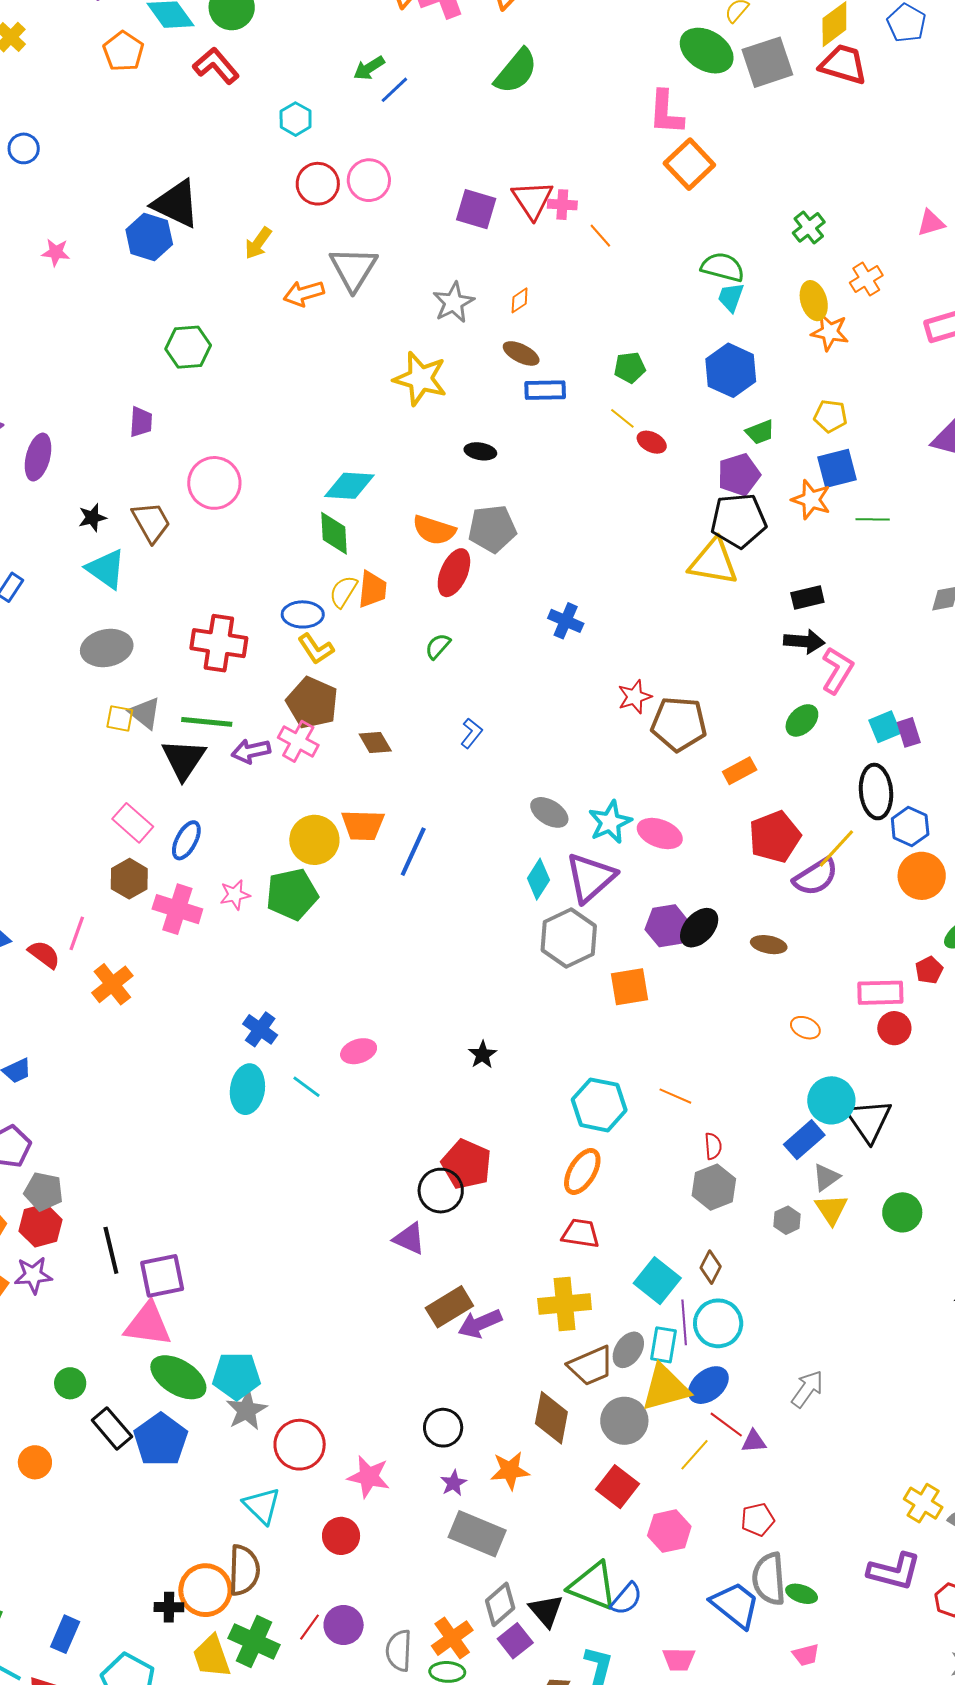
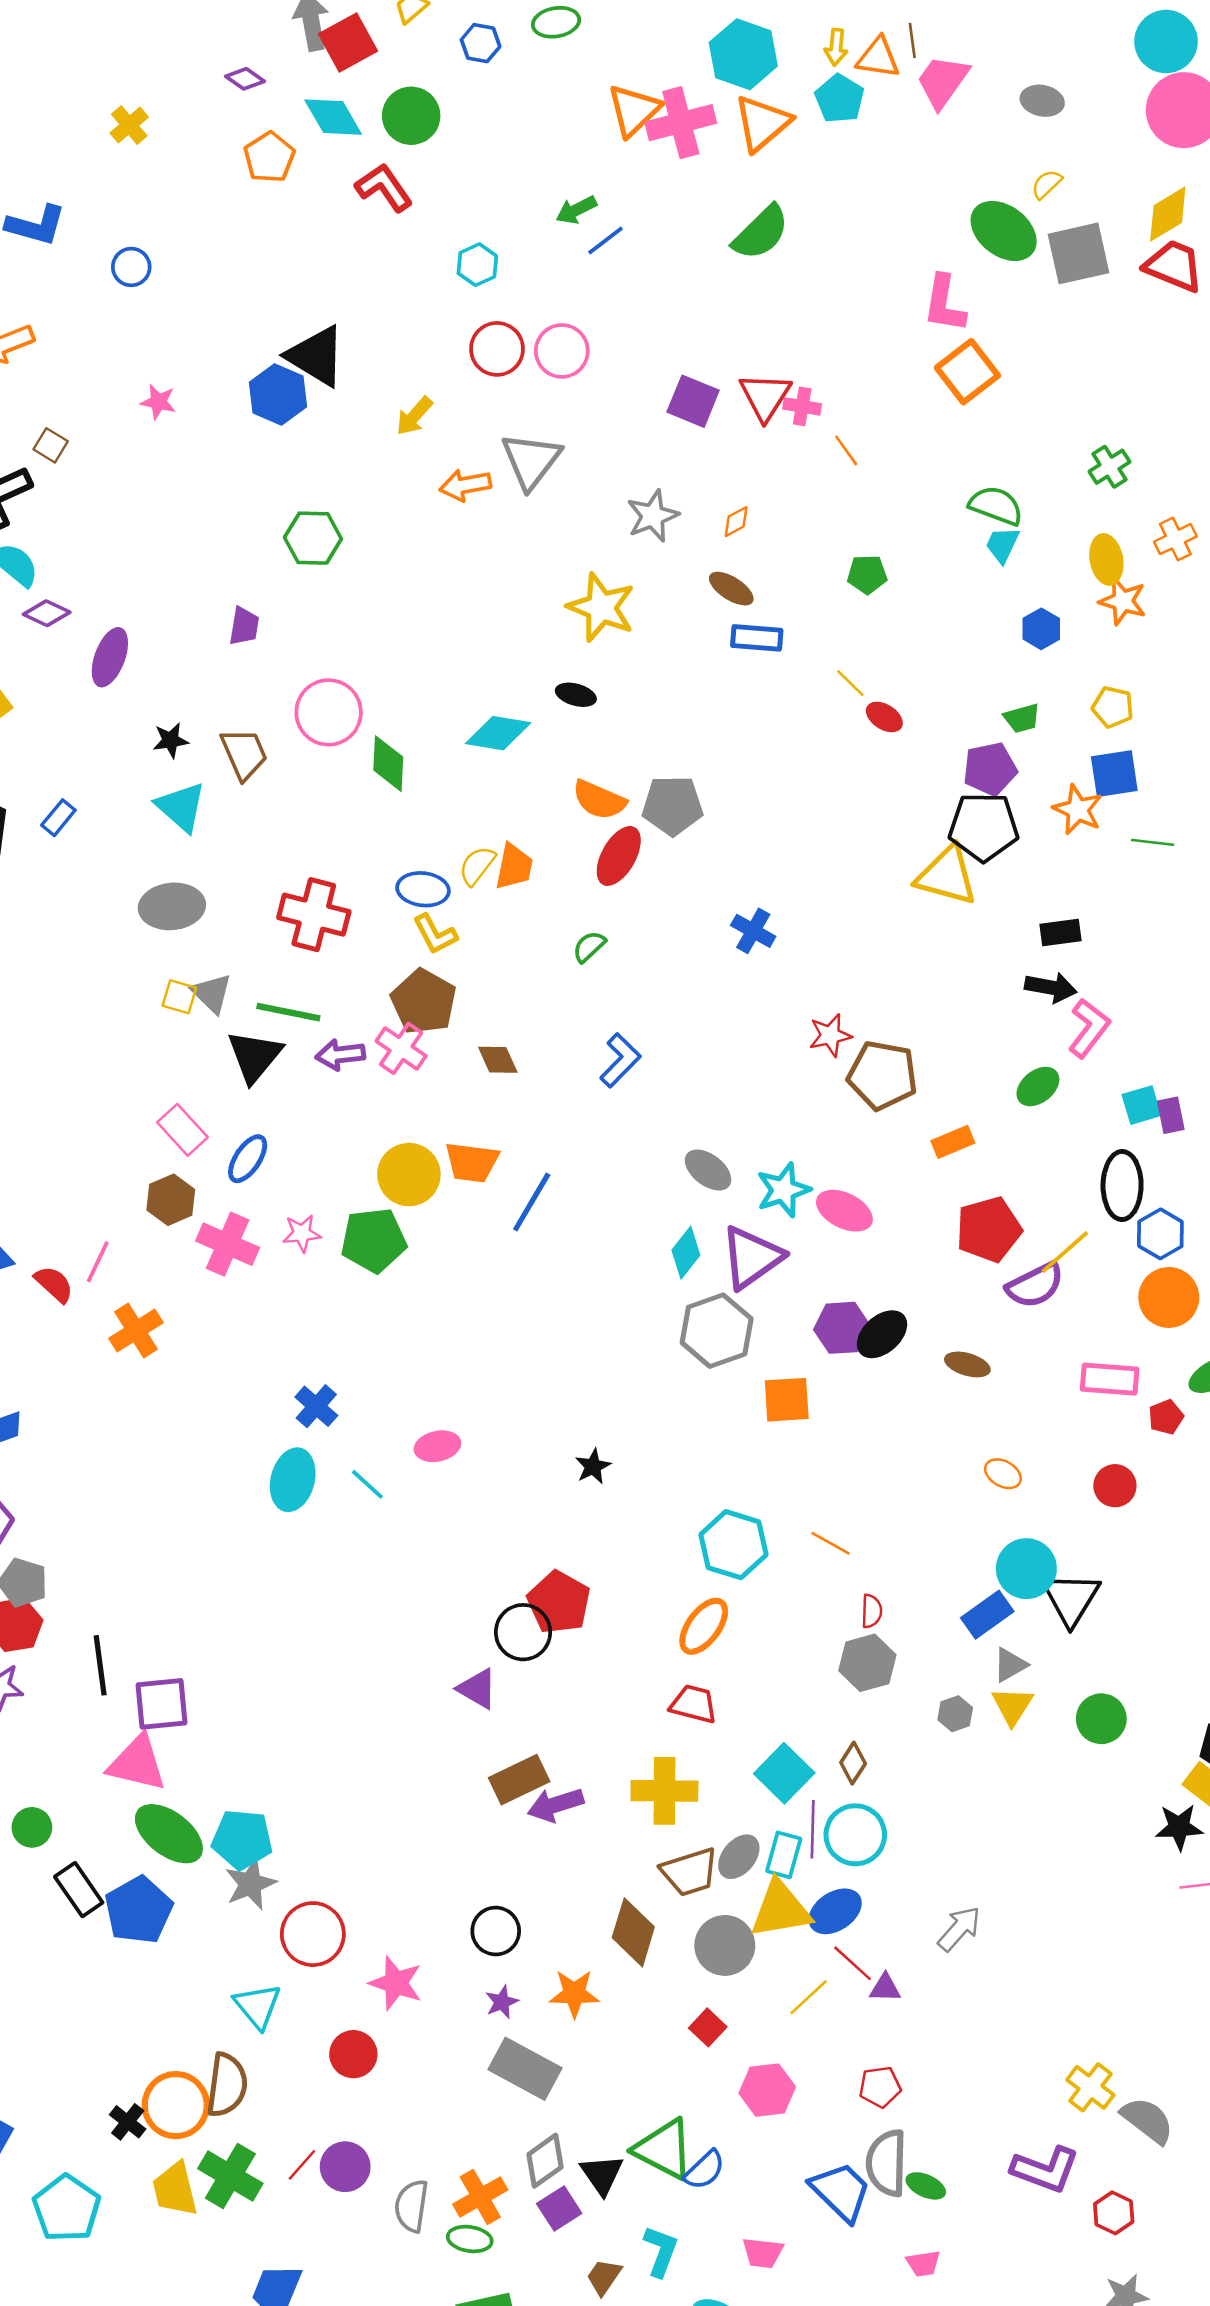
green pentagon: (630, 367) -> (867, 574), moved
blue hexagon: (731, 370) -> (1041, 629), moved, size x0.6
black ellipse: (480, 451) -> (576, 695), moved
green diamond: (334, 533) -> (388, 764), moved
blue L-shape: (471, 733) -> (620, 1060), size x1.4
pink rectangle: (880, 993) -> (1110, 1379), moved
red square: (618, 1487) -> (708, 2027), size x0.7
black cross: (169, 1607) -> (128, 2122), turned 32

